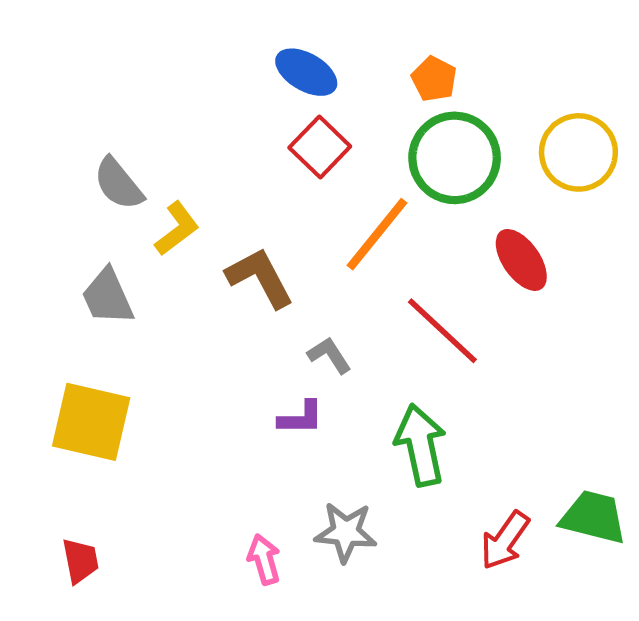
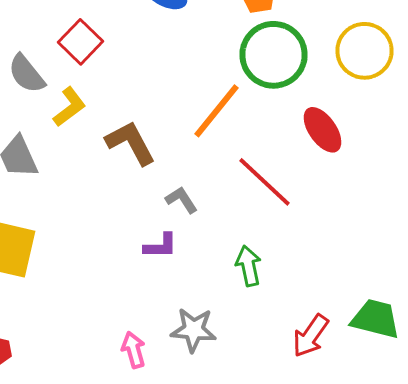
red square: (320, 147) -> (80, 42), moved
green arrow: (421, 445) -> (248, 266), size x0.7

